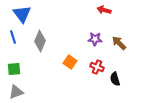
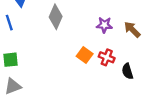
gray diamond: (40, 41) -> (56, 17), moved
orange square: (70, 62) -> (85, 55), moved

